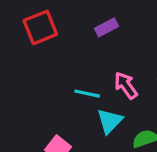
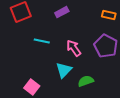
cyan line: (87, 94) -> (42, 41), moved

